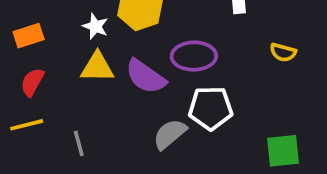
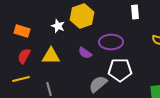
orange rectangle: (29, 36) -> (22, 31), turned 35
yellow triangle: (97, 67) -> (51, 56), moved
purple semicircle: (146, 76) -> (85, 53), size x0.6

